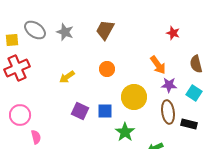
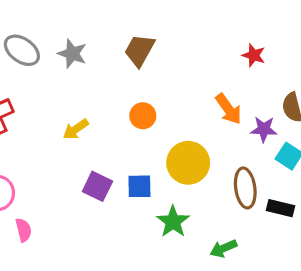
purple star: (169, 85) -> (264, 129), moved

